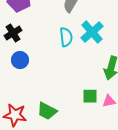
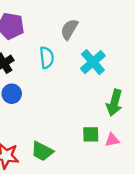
cyan semicircle: (66, 37) -> (47, 58), moved

